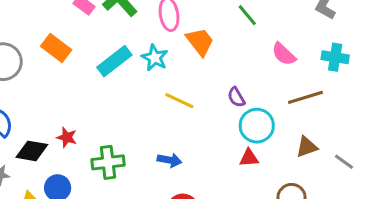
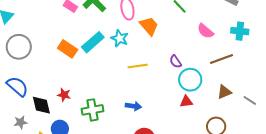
orange rectangle: (56, 48) -> (68, 49), moved
yellow line: (179, 101) -> (138, 66), turned -30
black diamond: (32, 151) -> (41, 105), turned 70

